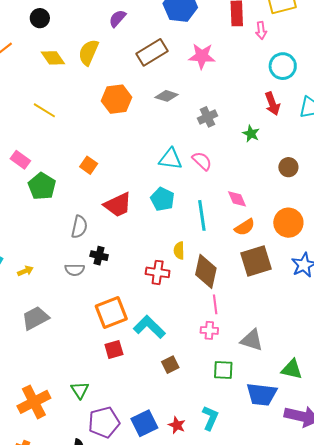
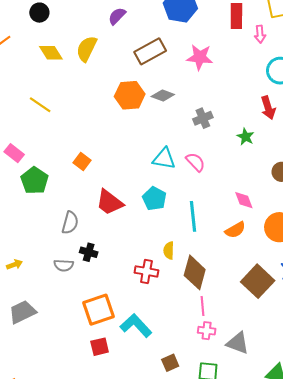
orange hexagon: (117, 99) -> (130, 95), moved
pink diamond: (237, 199) -> (244, 200), moved
red trapezoid: (118, 205) -> (110, 202), turned 60
brown square: (256, 261) -> (258, 281), moved, turned -32
pink cross: (209, 330) -> (207, 331), moved
brown square: (170, 365) -> (170, 363), moved

